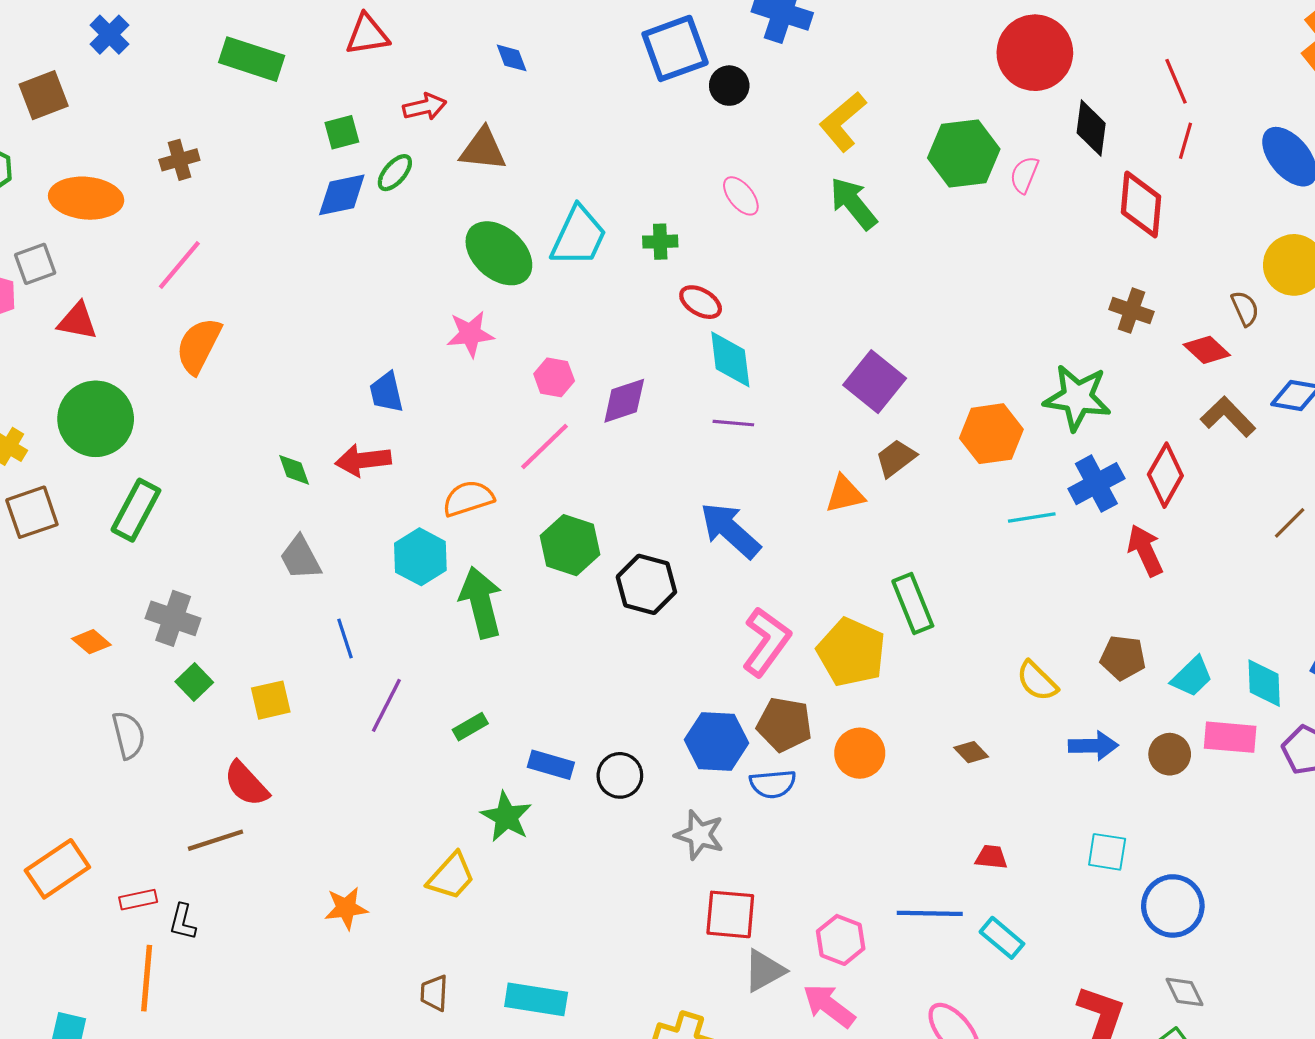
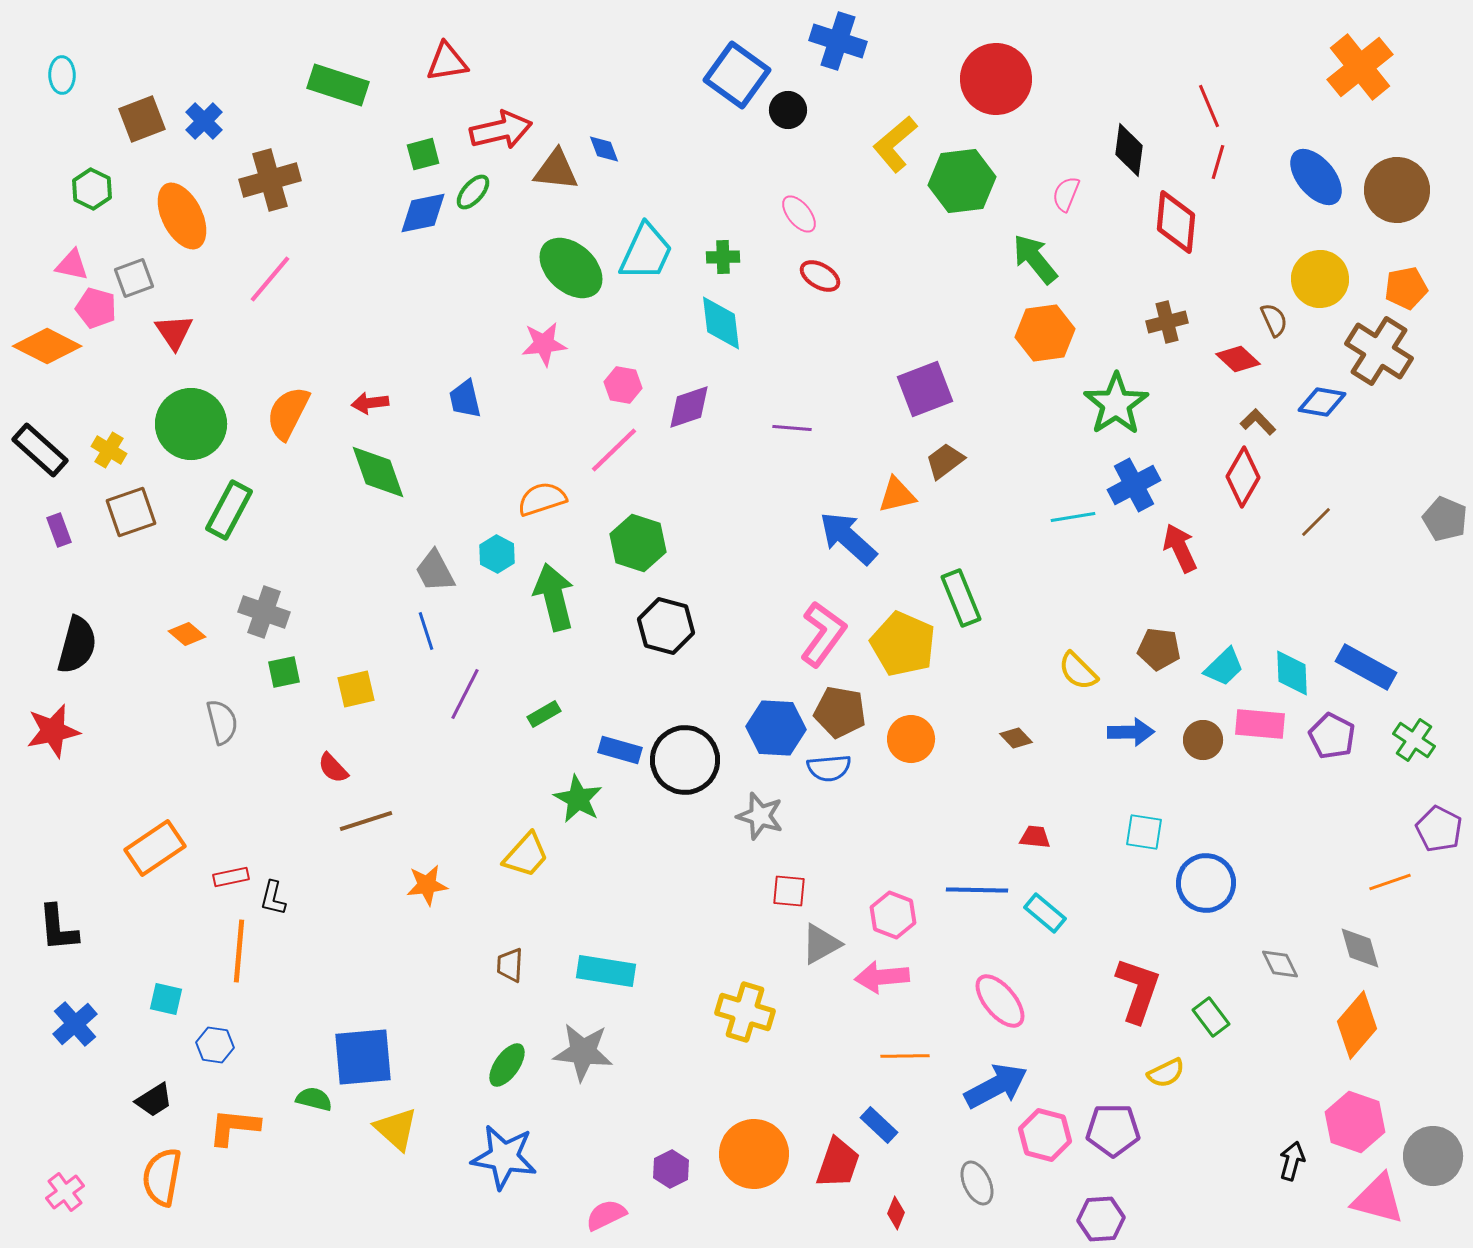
blue cross: (109, 35) -> (204, 121), moved
blue square: (675, 48) -> (737, 75), turned -34
red circle: (1035, 53) -> (996, 79), moved
blue diamond: (512, 58) -> (604, 149), moved
red arrow: (425, 107) -> (501, 130), size x1.5
green hexagon: (964, 154) -> (962, 181), moved
brown cross: (179, 160) -> (270, 180), size x1.6
orange ellipse: (86, 198) -> (182, 216), turned 58
green arrow: (853, 203) -> (1035, 259), moved
red ellipse: (701, 302) -> (820, 276), moved
brown cross: (1131, 311) -> (1167, 322), turned -33
red triangle: (78, 321) -> (174, 332), turned 45
orange semicircle: (199, 346) -> (288, 413), moved
cyan diamond: (730, 359) -> (721, 323), moved
purple square: (875, 382) -> (925, 389), turned 30
green star: (1077, 398) -> (1116, 404), turned 30
brown L-shape: (1228, 417) -> (1258, 422), size x0.7
orange hexagon: (991, 434) -> (1045, 333), moved
red arrow: (363, 460) -> (370, 403), moved, size x0.7
green diamond: (294, 470) -> (378, 472), size x1.8
red diamond: (1165, 475) -> (1243, 477), moved
blue arrow: (730, 530) -> (848, 538), moved
cyan hexagon: (420, 557) -> (497, 554), size x0.7
gray trapezoid: (300, 558) -> (435, 571), moved
black hexagon: (646, 584) -> (666, 626), moved
green square: (194, 682) -> (284, 672), turned 32
black circle: (620, 775) -> (685, 760), size x1.6
red semicircle: (246, 784) -> (333, 768), size x0.7
brown line: (216, 840) -> (366, 821), moved
red square: (730, 914) -> (789, 891), size x0.7
gray diamond: (1185, 992) -> (1280, 964), moved
pink arrow: (829, 1006) -> (882, 977), turned -42

